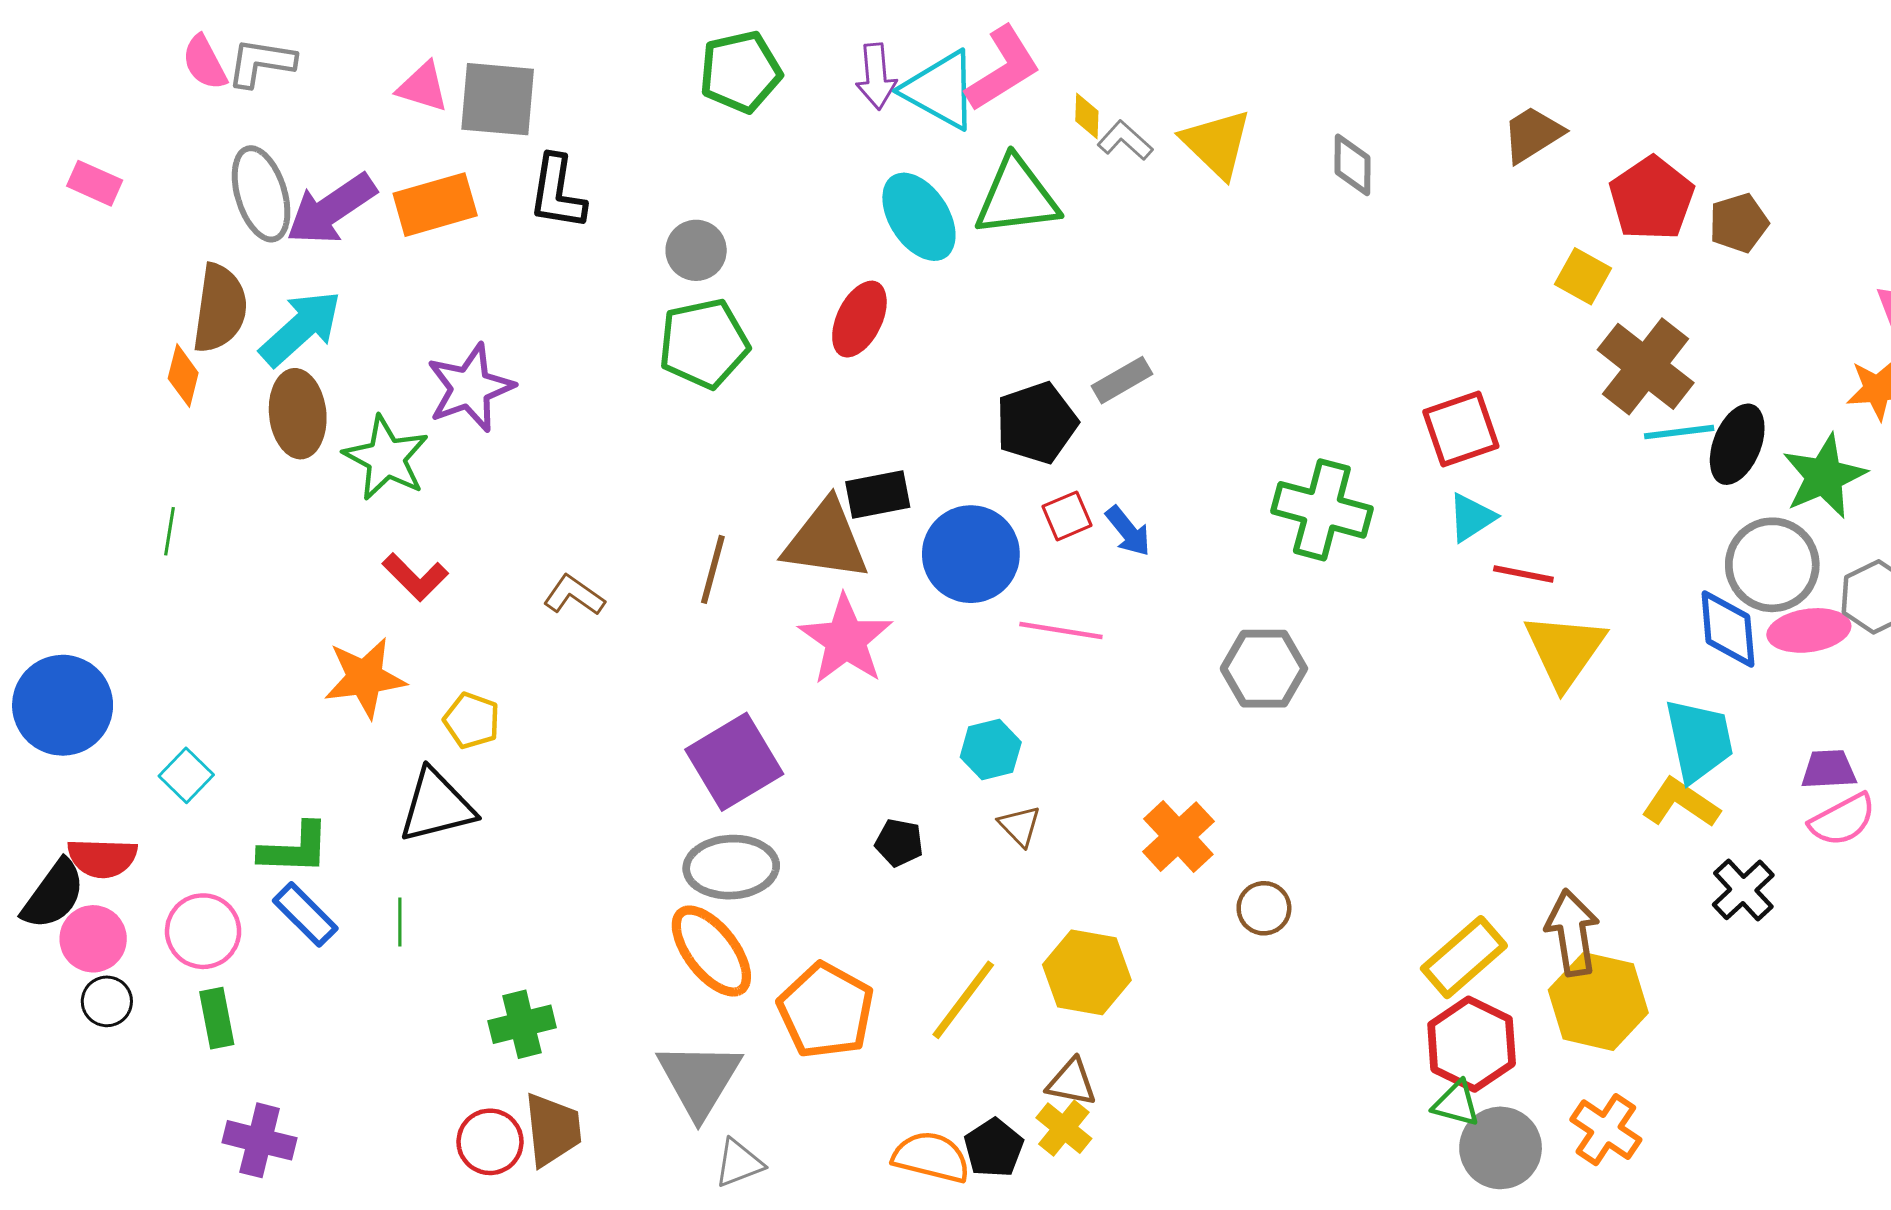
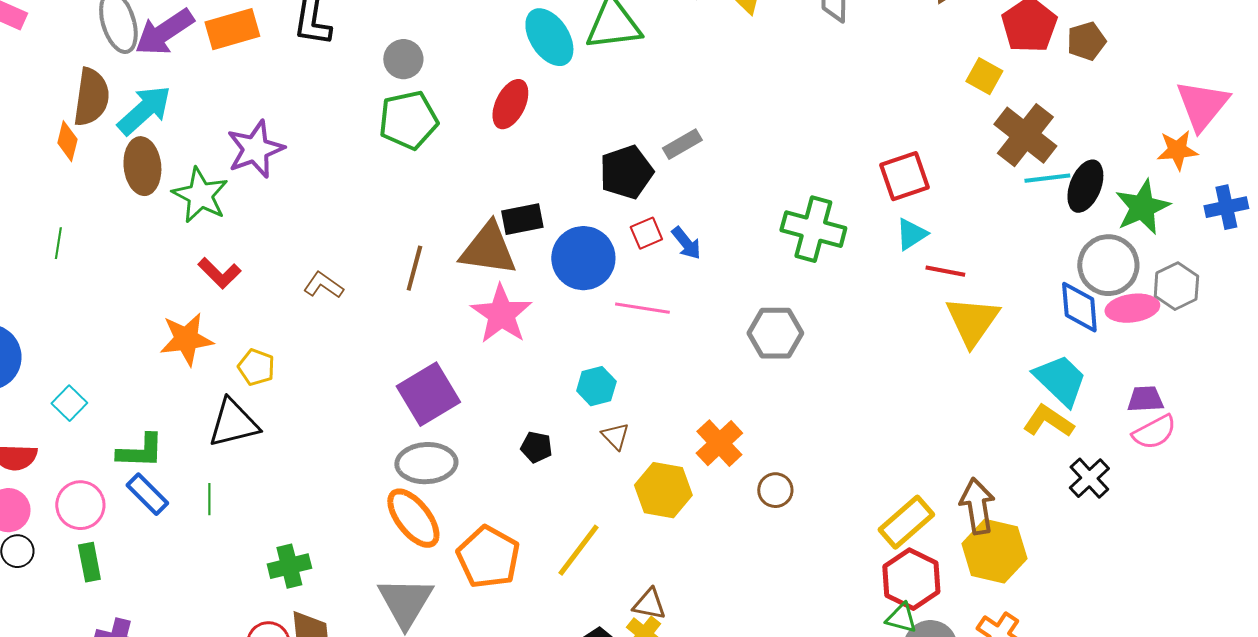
cyan trapezoid: (1699, 740) -> (1060, 380), turned -34
yellow hexagon: (1087, 972) -> (663, 490), moved

